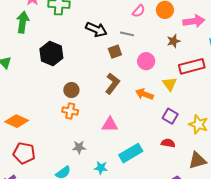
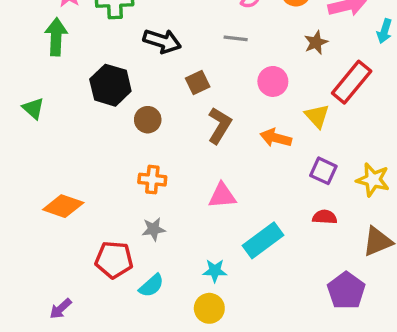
black arrow: (96, 29) -> (162, 41), moved
brown square: (115, 52) -> (198, 82), moved
red rectangle: (192, 66) -> (352, 82), turned -30
brown circle: (71, 90) -> (148, 120), moved
gray star: (79, 147) -> (154, 229), moved
red pentagon: (24, 153) -> (114, 260), moved

